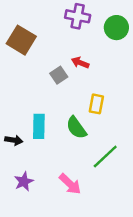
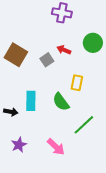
green circle: (116, 28) -> (93, 43), moved
brown square: (21, 40) -> (16, 55), moved

